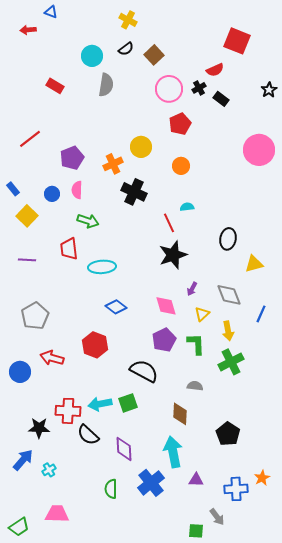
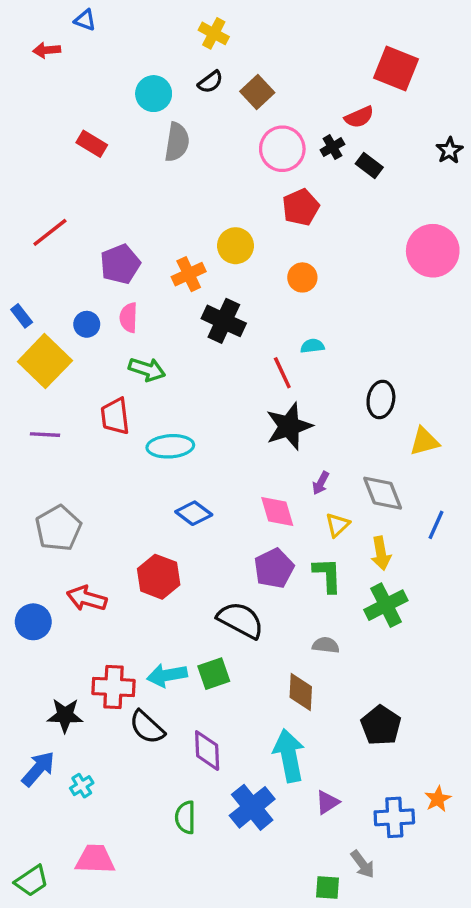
yellow square: (27, 216) -> (45, 361), size x1.4
purple triangle: (196, 480) -> (327, 802), turned -35

